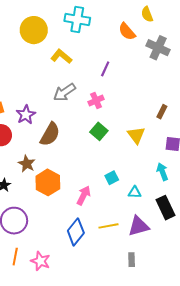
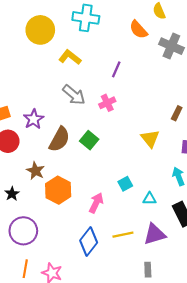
gray arrow: (65, 92) -> (74, 95), turned -105
green square: (99, 131) -> (89, 140), moved

